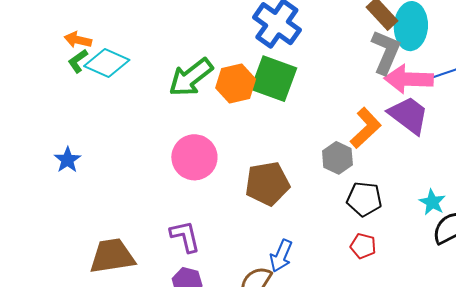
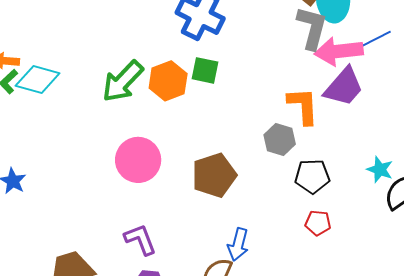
green square: (274, 79) -> (205, 70), size x0.6
purple trapezoid: (409, 115) -> (344, 87), turned 102
orange L-shape: (366, 128) -> (303, 106), turned -42

